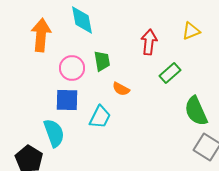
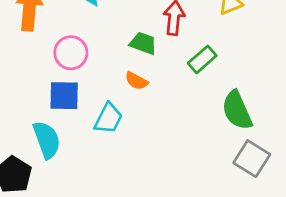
green trapezoid: (102, 61) -> (143, 43), moved, turned -60

